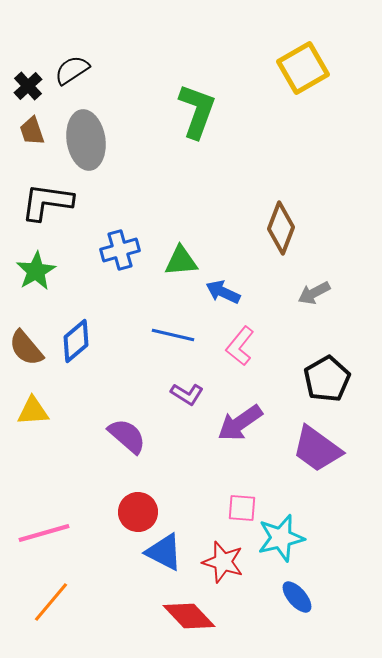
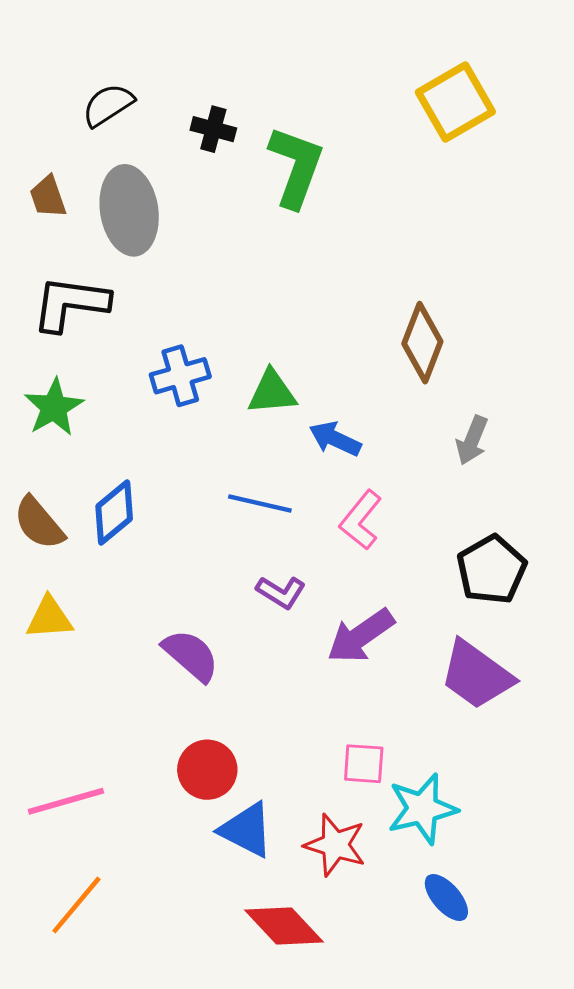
black cross: (28, 86) -> (213, 129), moved, turned -32
gray arrow: (314, 293) -> (472, 440), turned -40

